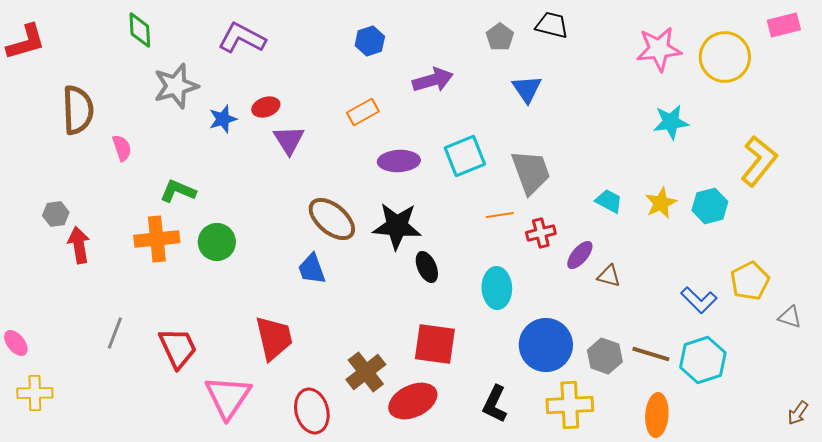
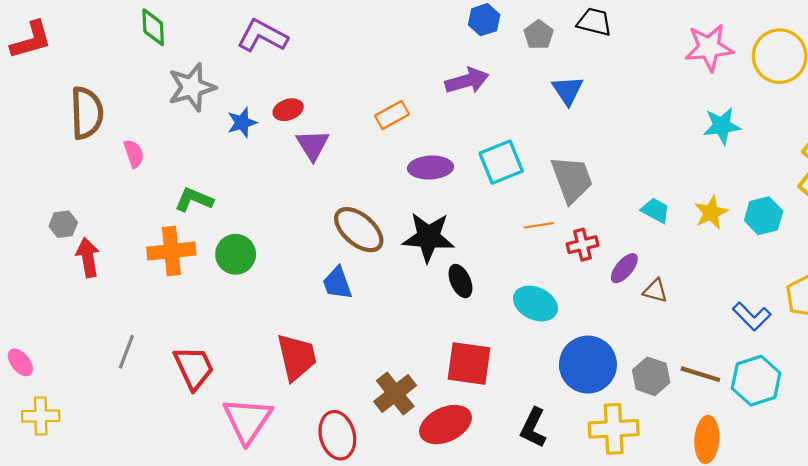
blue hexagon: (370, 41) -> (484, 20), moved
cyan ellipse: (497, 288) -> (535, 304), turned -63

